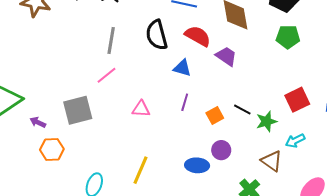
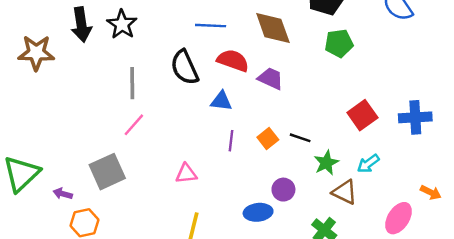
pink triangle: (141, 109) -> (186, 174), moved
orange square: (215, 116) -> (268, 138), moved
green star: (267, 121) -> (326, 163), moved

